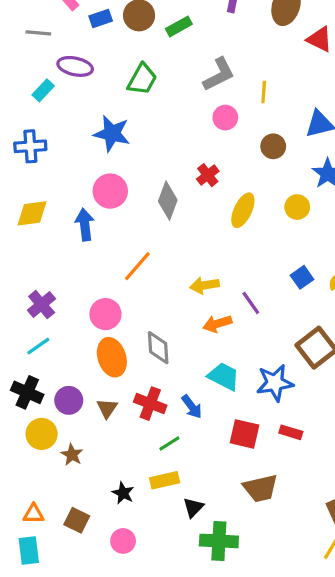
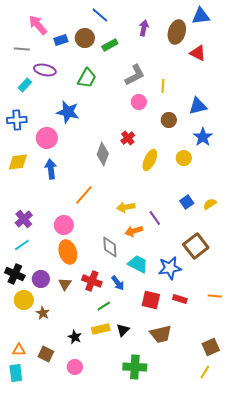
pink circle: (110, 191) -> (47, 138), moved
gray diamond: (158, 348) -> (110, 247), moved
black triangle: (193, 507) -> (123, 330), moved

